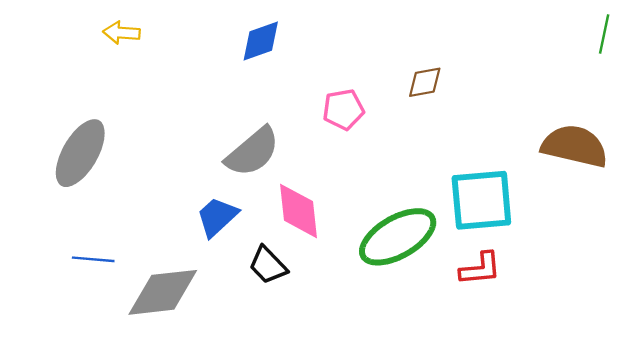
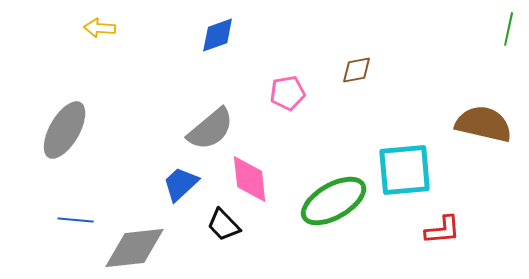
red L-shape: (480, 269) -> (443, 230), moved

